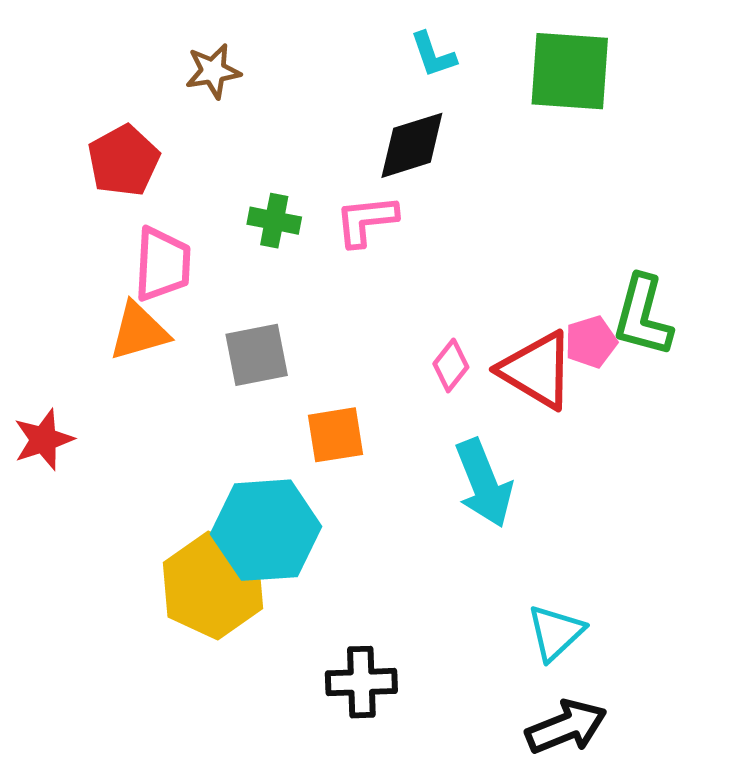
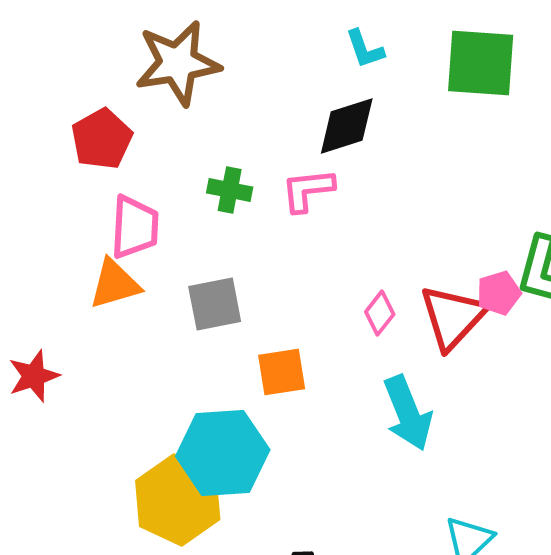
brown star: (213, 71) -> (178, 63), size x1.8
red triangle: (537, 370) -> (453, 317), turned 42

